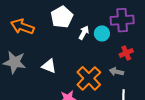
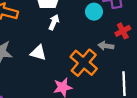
white arrow: (84, 33) -> (54, 22), moved
gray arrow: (116, 72) -> (106, 46), moved

